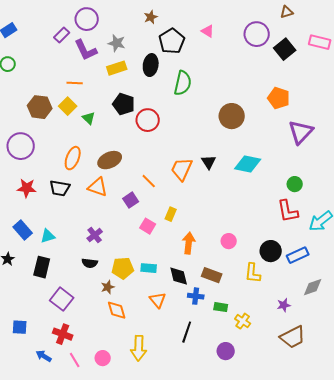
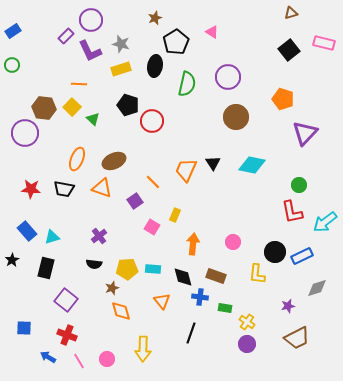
purple circle: (257, 34) -> (228, 77), moved
purple circle: (21, 146) -> (25, 133), moved
purple circle: (226, 351) -> (247, 344), moved

